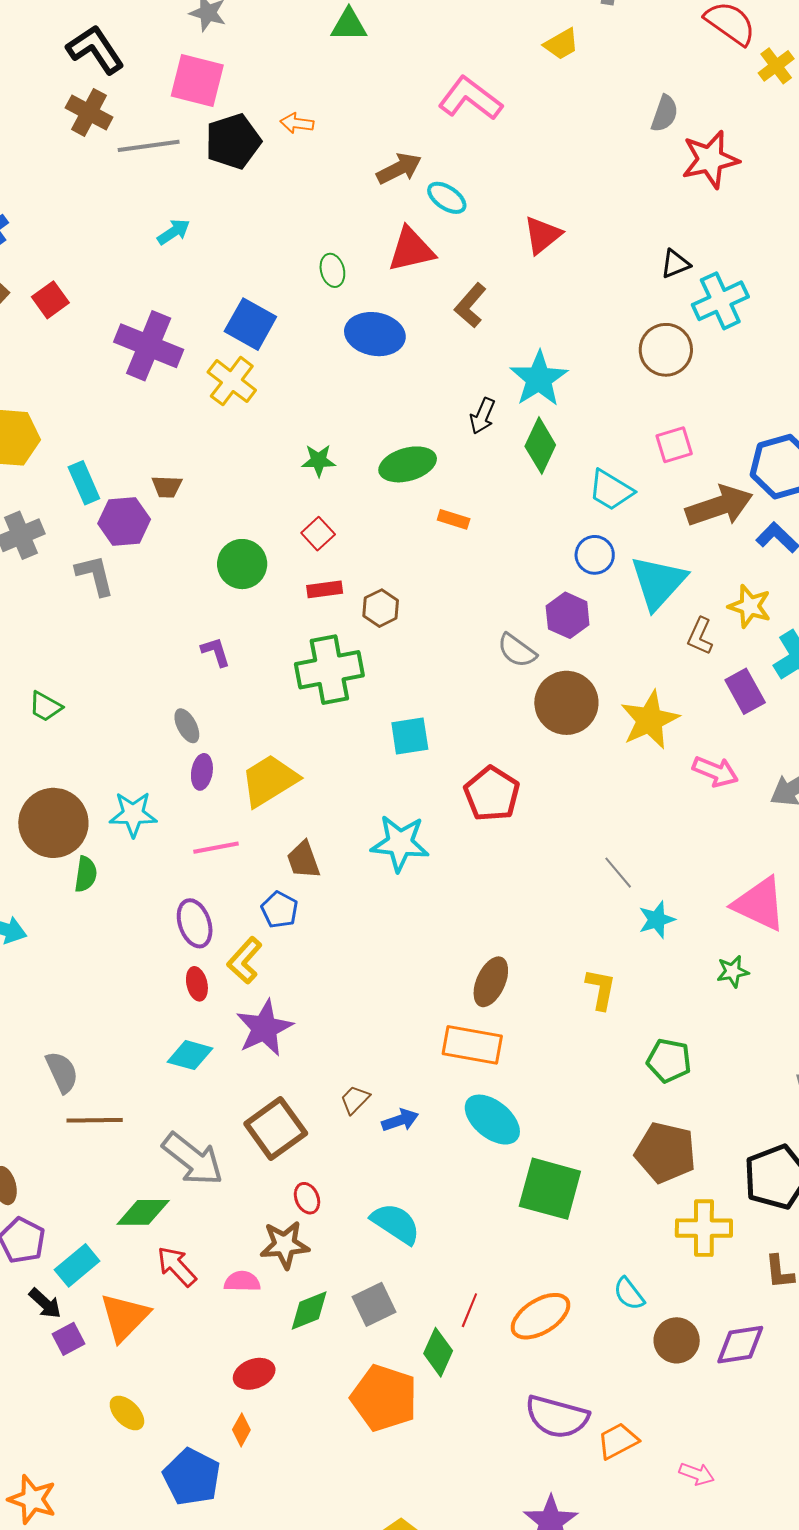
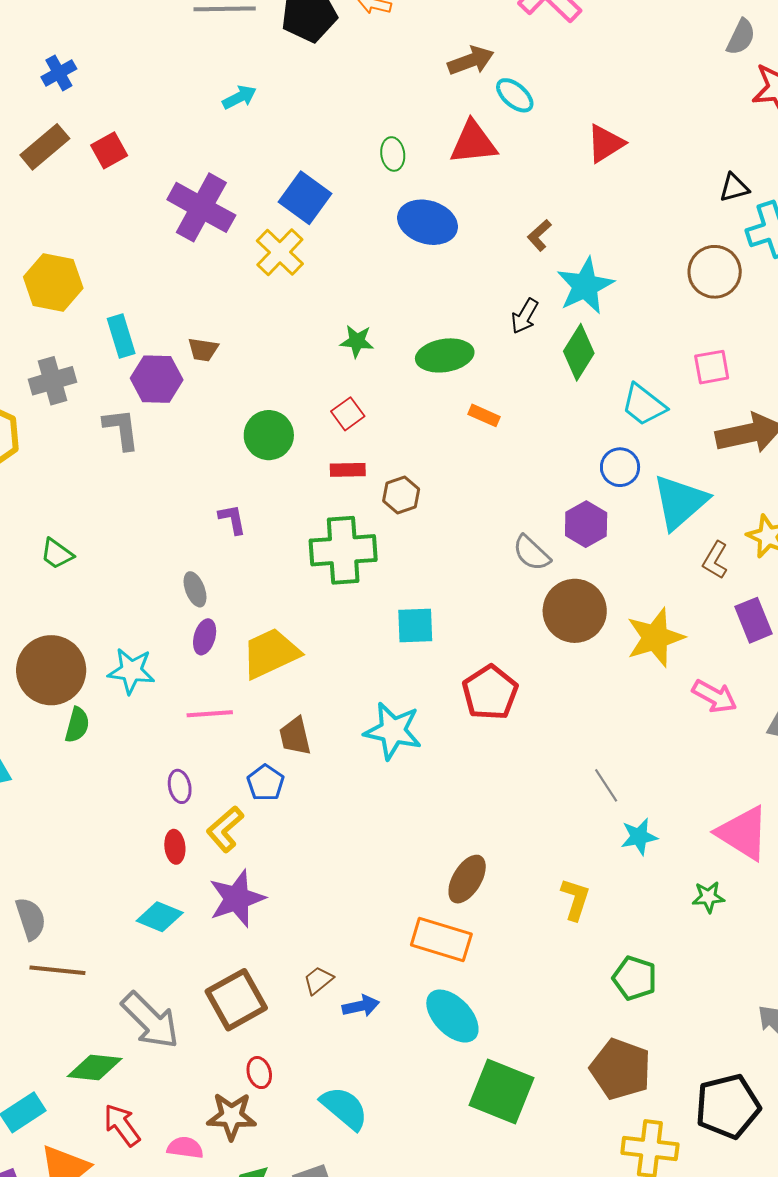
brown L-shape: (470, 305) -> (539, 235), moved, size x0.7
purple ellipse: (195, 923) -> (180, 786), size x0.7

